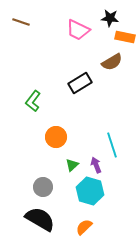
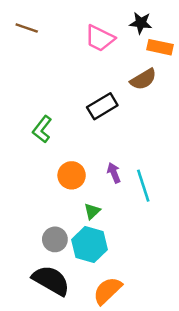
purple arrow: (96, 165) -> (114, 173), moved
cyan hexagon: (90, 191) -> (90, 245), moved
orange semicircle: (84, 227) -> (107, 291), size x1.4

